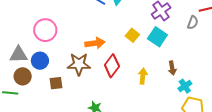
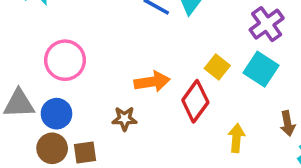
brown star: (79, 64) -> (124, 119), size x0.6
red diamond: (112, 66) -> (195, 101), moved
brown circle: (23, 76) -> (52, 148), moved

